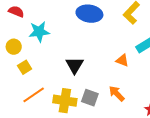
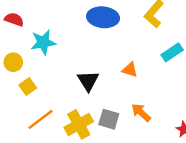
orange triangle: (122, 60) -> (130, 70), moved
yellow cross: (65, 101) -> (79, 124), turned -35

